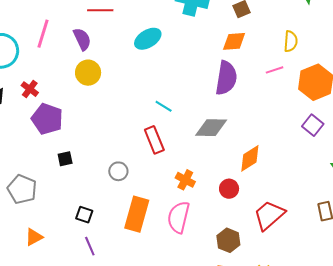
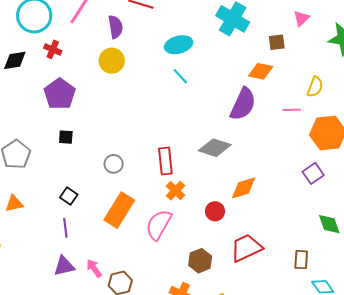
red cross: (30, 89) -> (53, 49), moved, turned -30
cyan line: (164, 106) -> (180, 76), moved
red rectangle: (154, 140) -> (165, 161), moved

